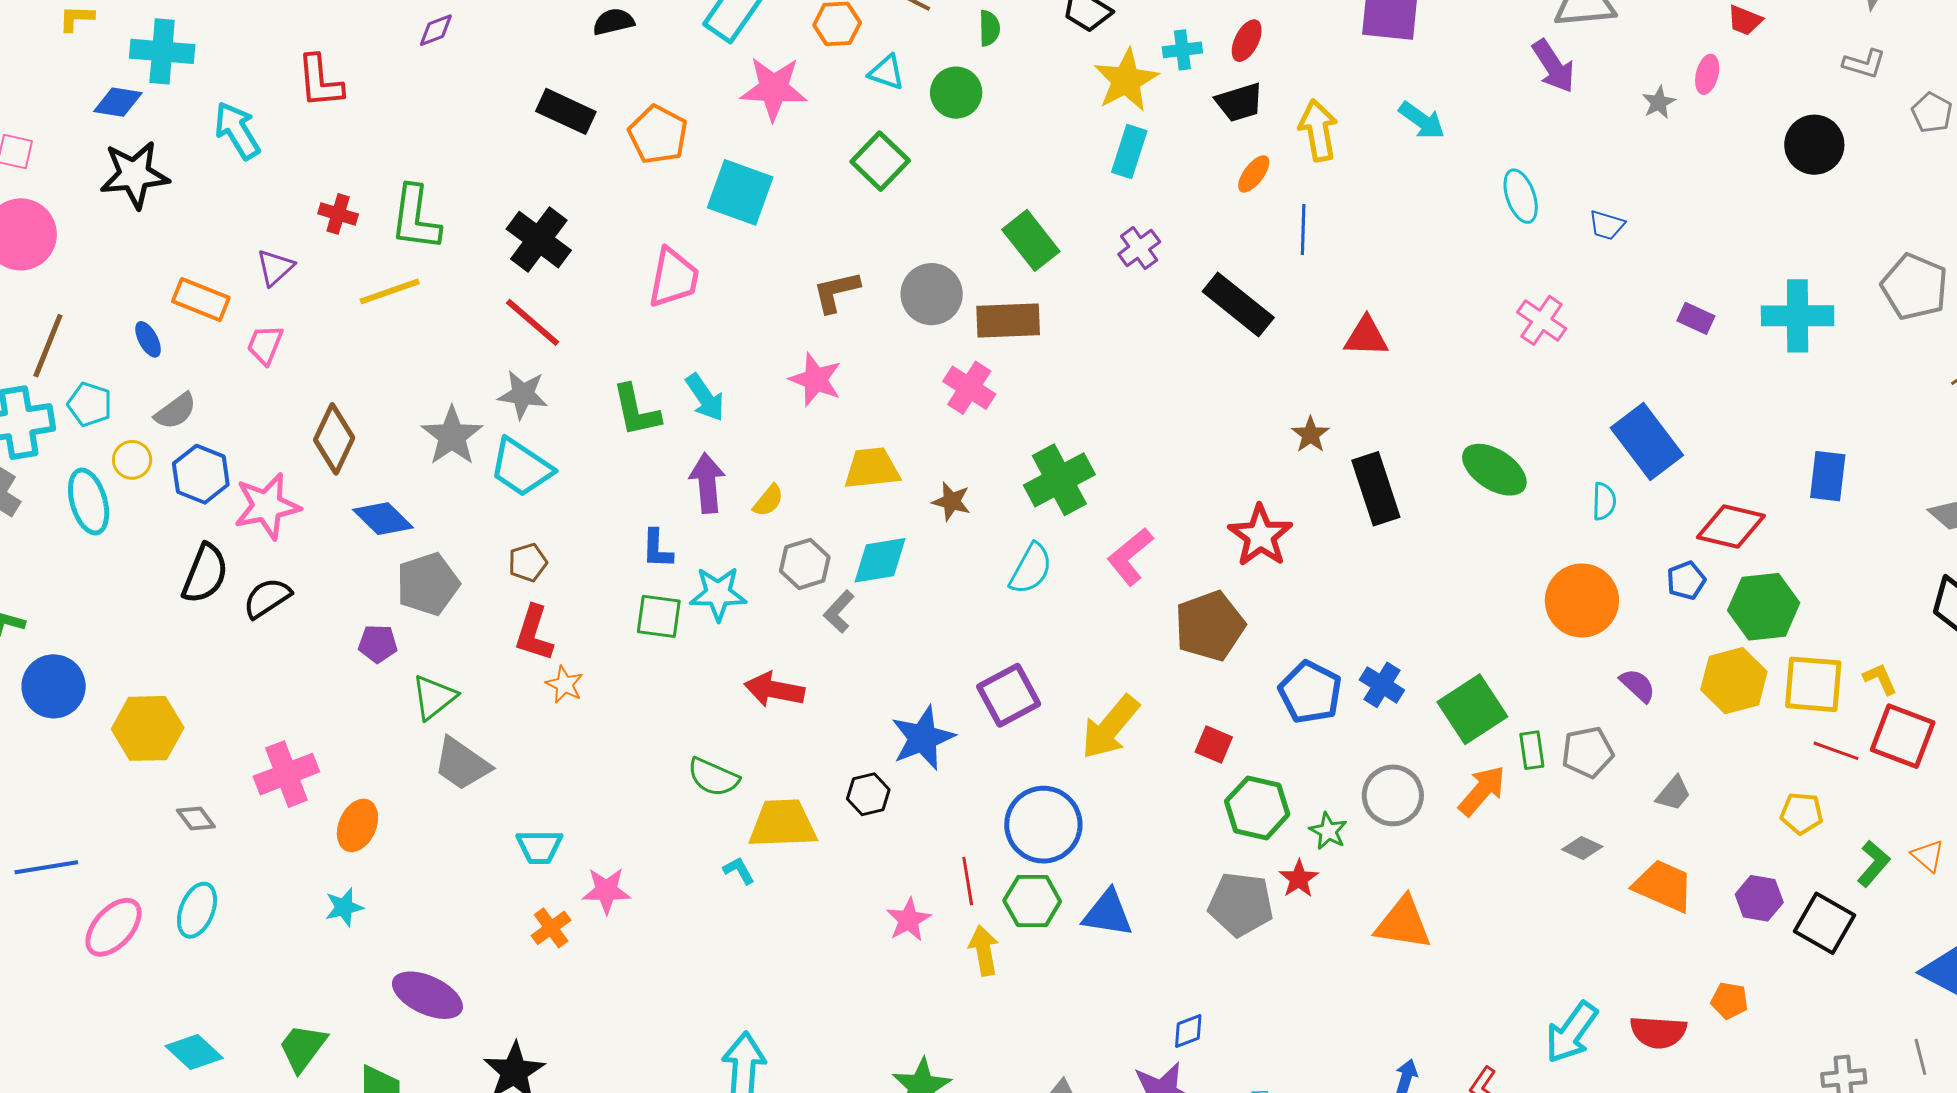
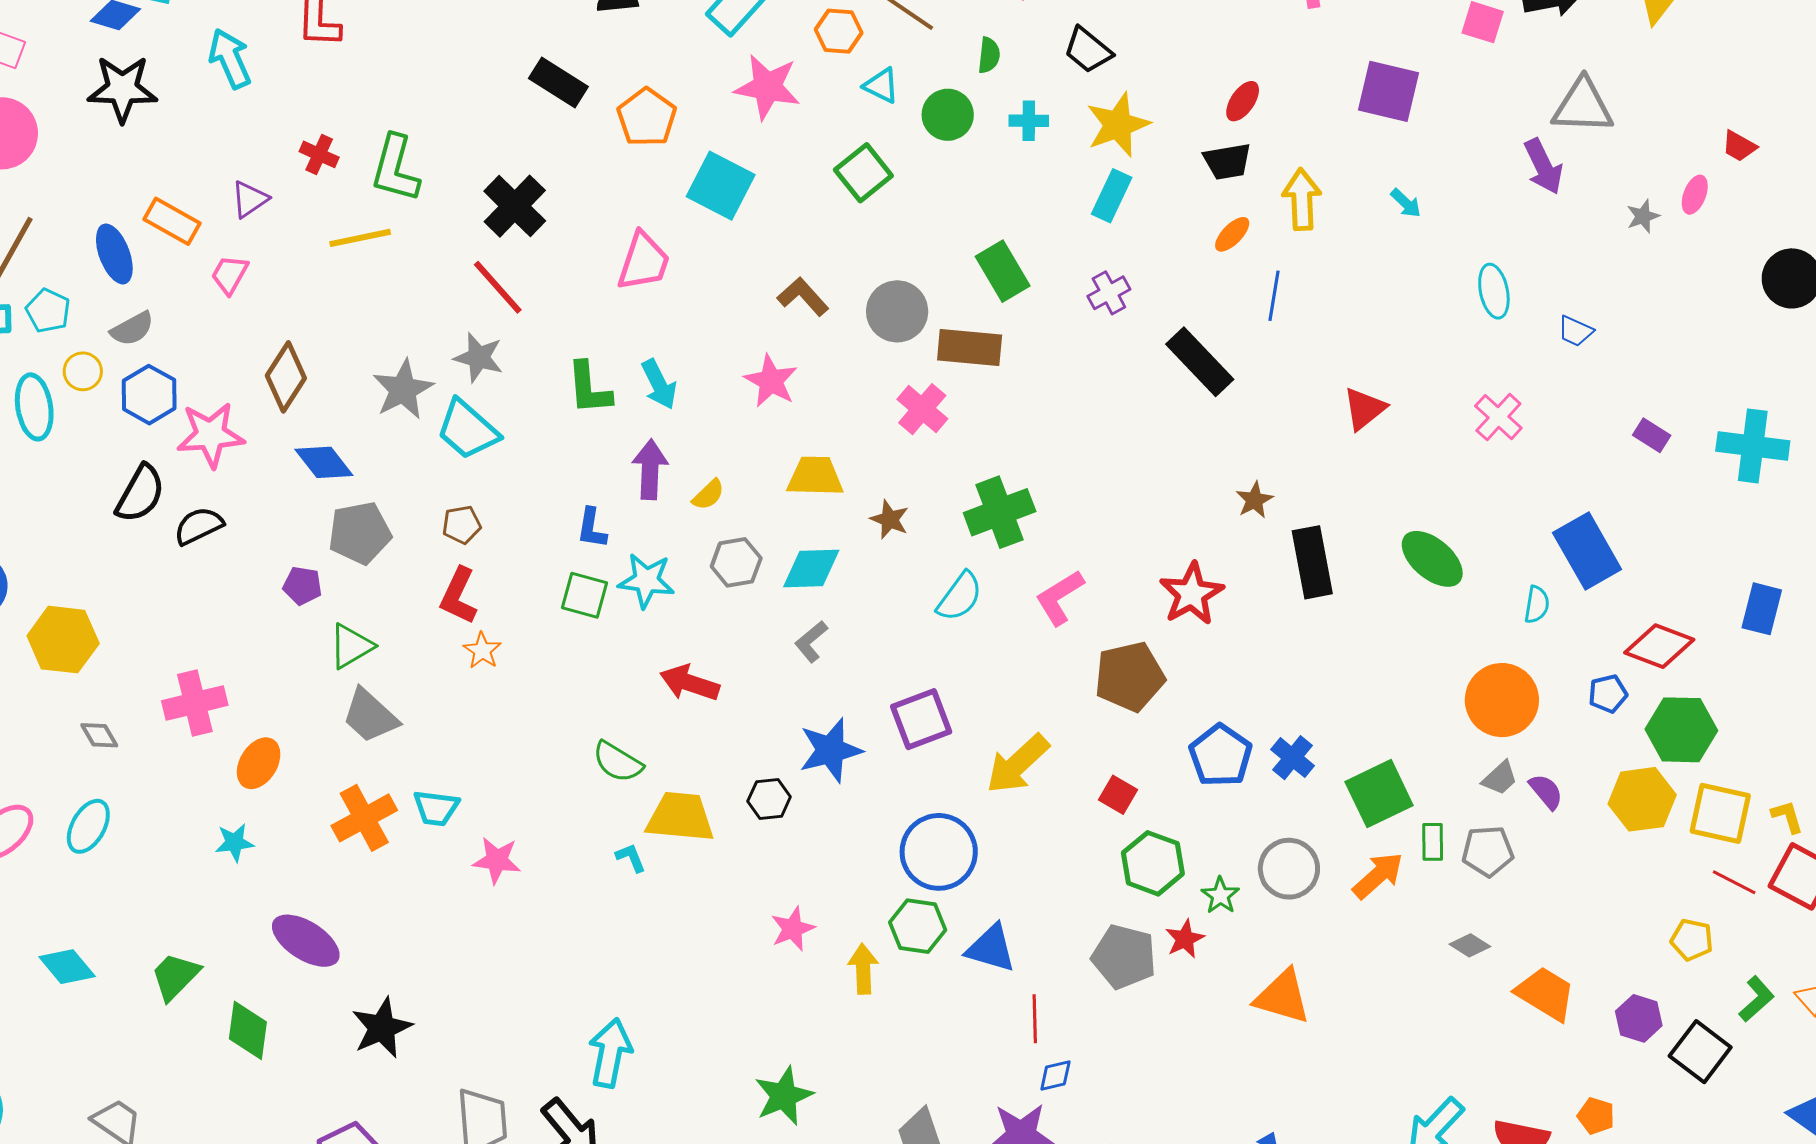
cyan cross: (1182, 50) -> (1029, 121), moved
cyan arrow: (1422, 120) -> (1406, 203), size x0.7
brown L-shape: (836, 292) -> (803, 297), turned 54
red triangle: (1366, 337) -> (1364, 409), moved, turned -48
blue ellipse: (148, 339) -> (114, 254), size x1.6
gray L-shape: (839, 612) -> (811, 641), moved
gray trapezoid: (1673, 793) -> (1500, 778), moved
red line: (968, 881) -> (1035, 1019), moved
orange cross: (551, 928) -> (364, 818), moved, size x1.6

